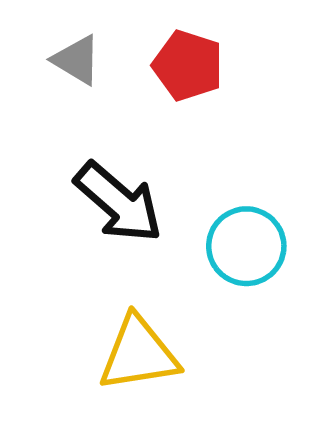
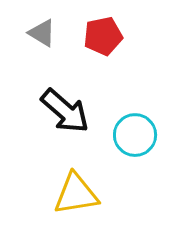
red pentagon: (188, 65) -> (103, 36), turned -30

